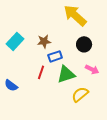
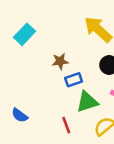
cyan rectangle: (15, 41) -> (25, 34), moved
red line: (41, 72) -> (66, 125), moved, turned -40

